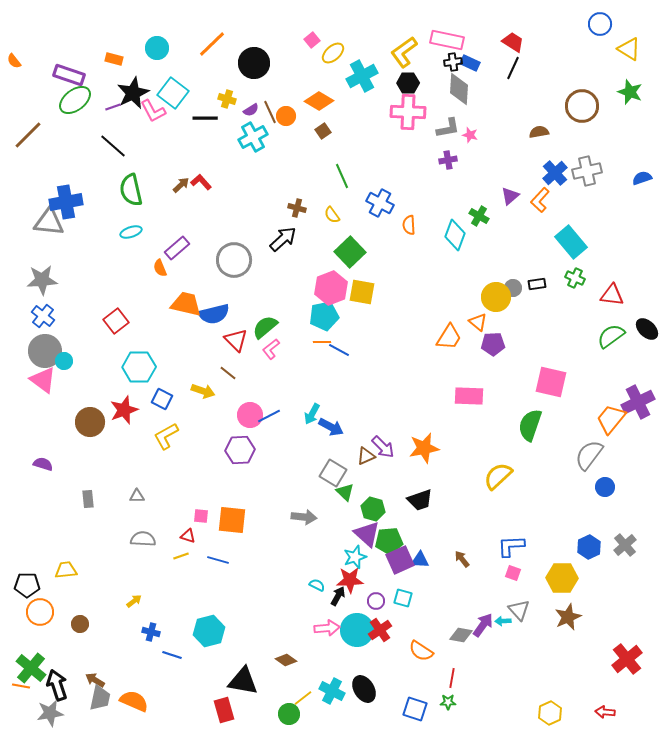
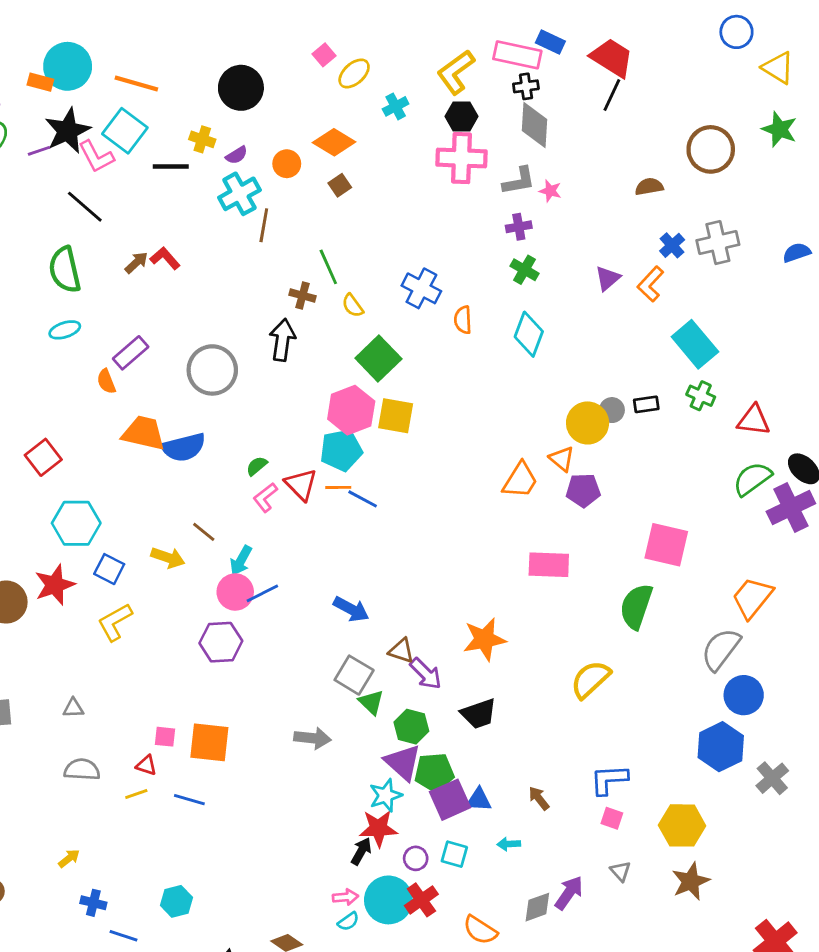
red trapezoid: (513, 42) -> (612, 58), size x1.4
orange line: (212, 44) -> (136, 84), moved, turned 60
cyan circle: (157, 48) -> (68, 66), moved, size x1.4
blue rectangle: (470, 63) -> (550, 42), moved
cyan cross: (362, 76) -> (396, 106), size x0.6
brown line: (270, 112) -> (264, 225), moved, turned 35
black line: (113, 146) -> (85, 207), moved
blue cross: (555, 173) -> (672, 245), size x0.7
green line: (342, 176) -> (328, 267), moved
green cross: (479, 216) -> (525, 270), moved
black arrow: (283, 239) -> (282, 340), turned -40
green semicircle: (265, 327) -> (257, 466), size x0.6
red triangle: (236, 340) -> (301, 485), moved
purple cross: (638, 402) -> (791, 507), moved
cyan arrow: (312, 414) -> (241, 560), moved
purple arrow: (383, 447) -> (426, 674), moved
brown triangle: (366, 456) -> (401, 651), turned 42
blue circle: (605, 487) -> (744, 695), size x1.4
blue hexagon: (589, 547) -> (721, 747), moved, size x1.4
cyan semicircle: (317, 585) -> (348, 921), moved, turned 119
gray triangle: (519, 610) -> (620, 871), size x0.7
cyan arrow: (503, 621) -> (509, 844), moved
pink arrow: (327, 628) -> (345, 897), size x0.7
cyan hexagon: (209, 631) -> (176, 901), size x0.7
gray diamond: (461, 635) -> (537, 907), turned -30

